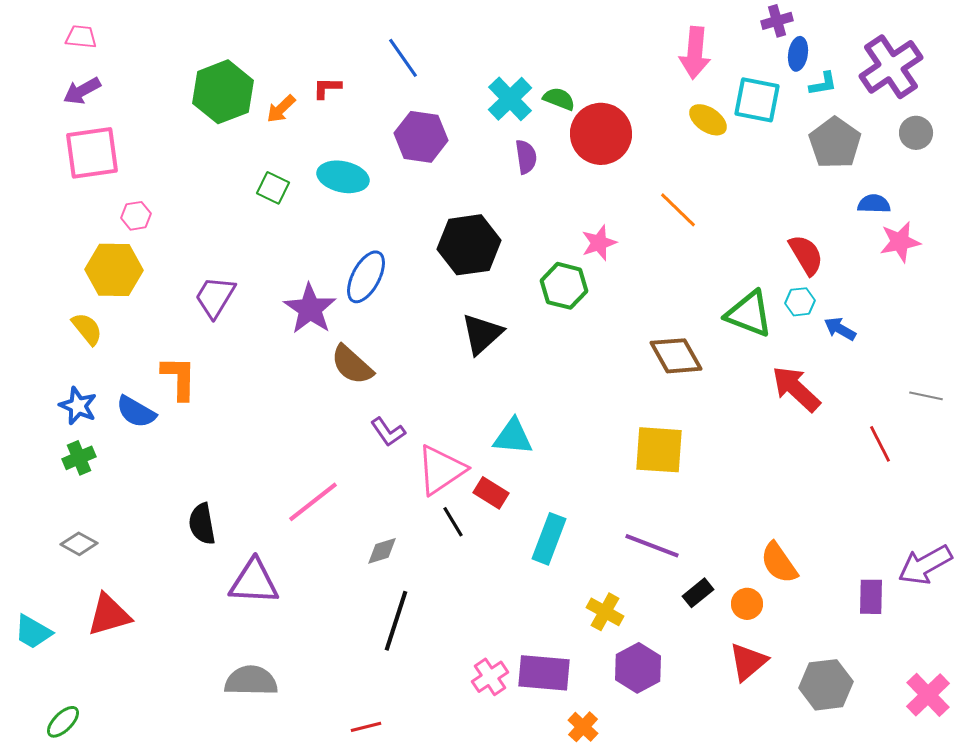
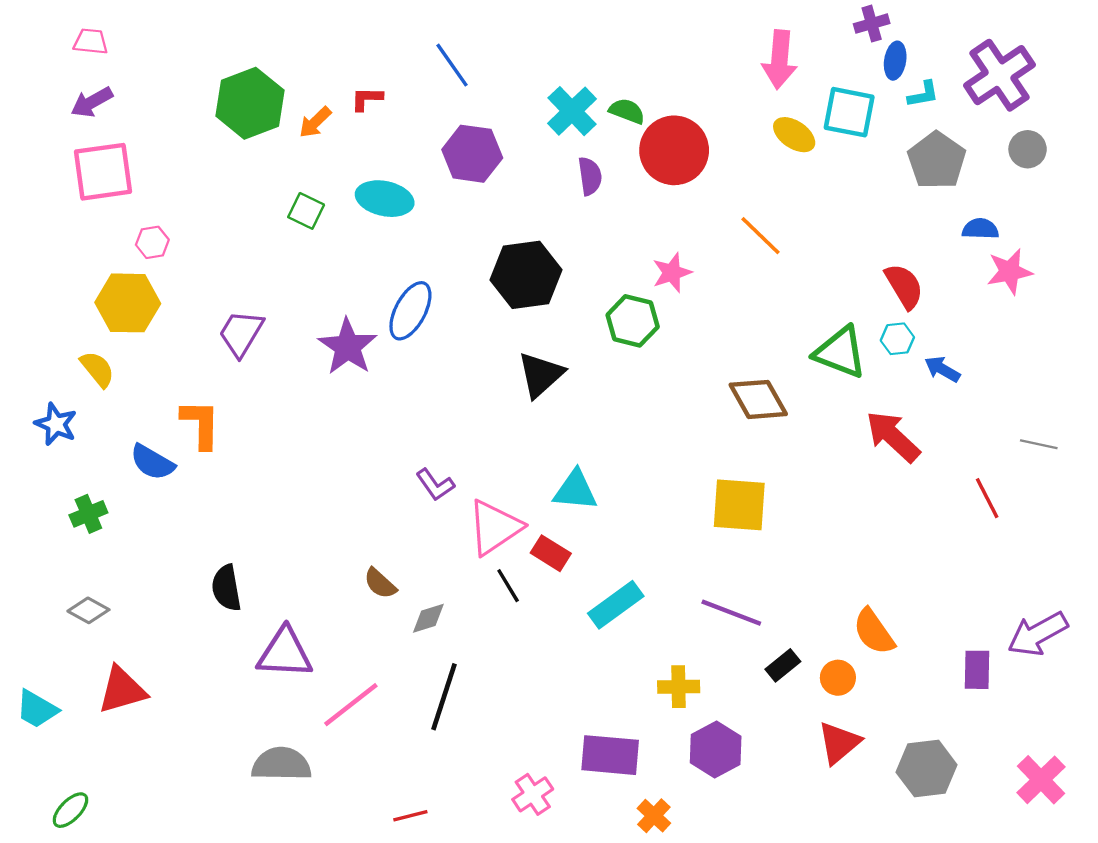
brown semicircle: (352, 365) -> (380, 583), moved, size x0.7
blue star: (78, 406) -> (56, 424), moved
pink line: (313, 502) -> (351, 705), moved
cyan rectangle: (549, 539) -> (616, 605), turned 33
yellow cross: (605, 612) -> (679, 687), turned -30
pink cross: (490, 677) -> (533, 794), moved

